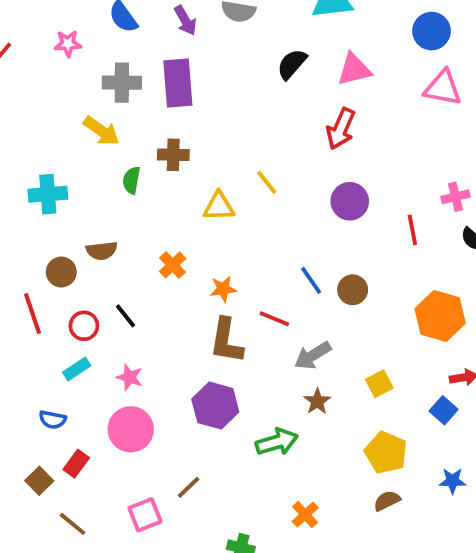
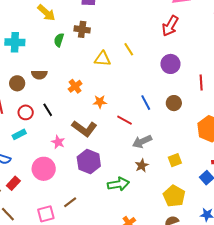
brown circle: (353, 290) -> (174, 103), moved
brown L-shape: (226, 341) -> (84, 128), moved, turned -70
pink star: (130, 377) -> (58, 142), moved

